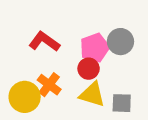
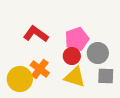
gray circle: (120, 42) -> (98, 53), moved
gray square: (122, 103) -> (106, 76), moved

